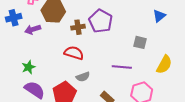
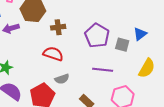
blue triangle: (159, 16) -> (140, 34), moved
purple pentagon: (101, 21) -> (97, 36), moved

